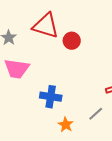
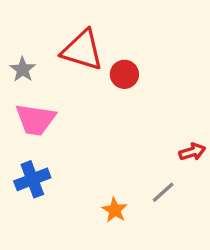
blue cross: (51, 97) -> (32, 179), moved, turned -30

